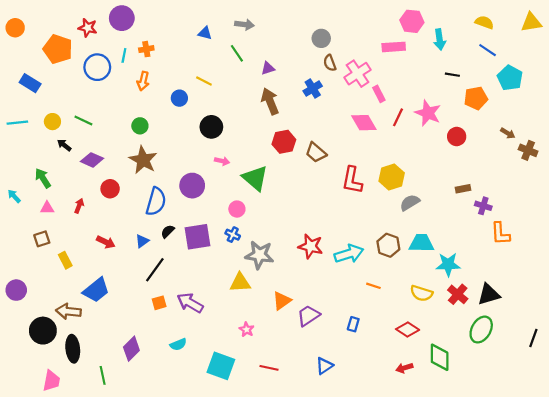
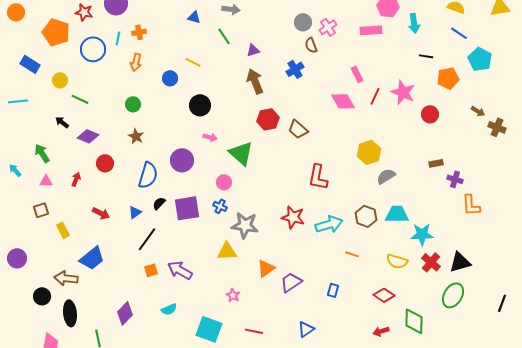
pink cross: (357, 74) -> (328, 27), moved, size x0.7
yellow circle: (52, 122) -> (60, 80), moved
brown star: (143, 160) -> (136, 136), size x0.6
red L-shape: (352, 180) -> (318, 177), moved
black circle: (43, 331) -> (42, 296), size x0.7

